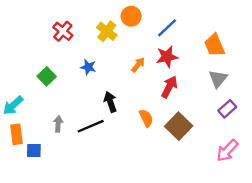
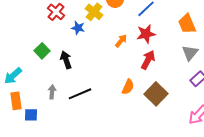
blue star: (88, 67) -> (78, 28), moved
black arrow: (110, 102) -> (66, 60), moved
orange semicircle: (146, 118) -> (128, 87), turned 49

